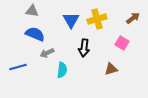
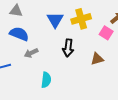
pink square: (122, 43) -> (106, 33), moved
brown triangle: (111, 69) -> (97, 59), moved
cyan semicircle: (62, 70) -> (46, 80), moved

